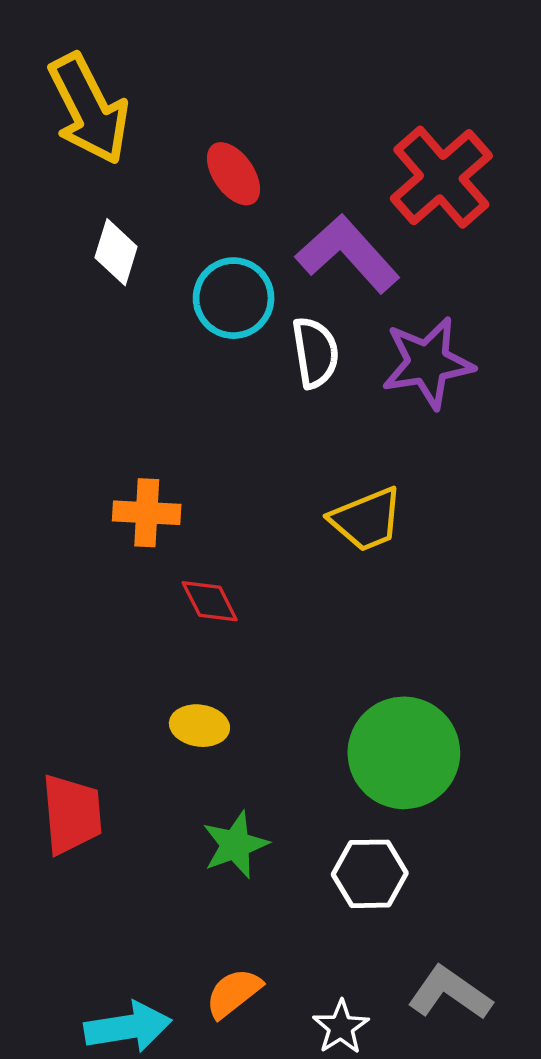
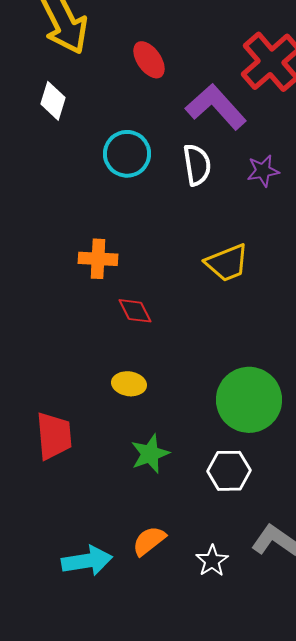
white diamond: (116, 252) -> (53, 101), moved
cyan circle: (234, 298) -> (127, 154), moved
purple star: (428, 363) -> (263, 171), size x0.6

